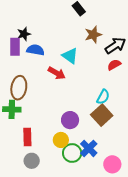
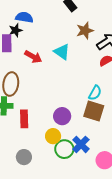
blue semicircle: (35, 50) -> (24, 17), moved
red arrow: (57, 73) -> (33, 57), moved
brown square: (102, 115) -> (94, 111), turned -30
red rectangle: (27, 137) -> (24, 119), moved

